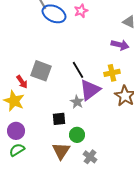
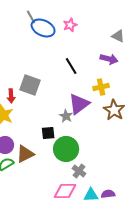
black line: (78, 70) -> (71, 66), moved
red arrow: (22, 82) -> (11, 96), turned 32
green circle: (77, 135) -> (66, 149), size x1.6
brown triangle: (61, 151) -> (25, 154), moved, turned 30

